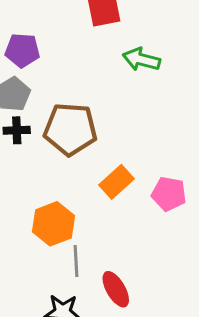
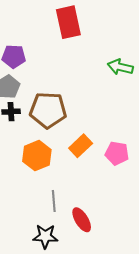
green arrow: (141, 60) -> (120, 67), moved
orange hexagon: (53, 224) -> (37, 156), moved

